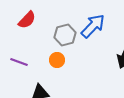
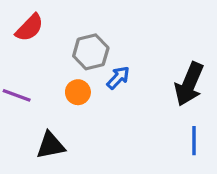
blue arrow: (93, 26) -> (118, 78), moved, size x0.6

